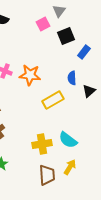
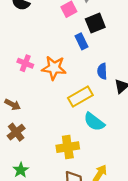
blue rectangle: (84, 52) -> (82, 41), moved, turned -64
cyan semicircle: (68, 140) -> (94, 122), moved

